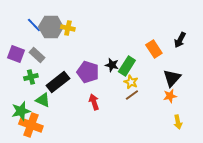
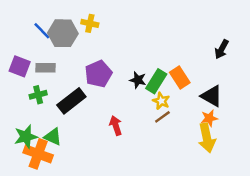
yellow cross: (68, 28) -> (90, 23), moved
orange rectangle: (154, 49) -> (180, 78), moved
gray rectangle: (37, 55) -> (46, 68), turned -42
purple pentagon: (88, 72) -> (98, 74), moved, turned 30
black triangle: (172, 78) -> (212, 96), turned -42
green triangle: (43, 100) -> (53, 137), moved
yellow arrow: (178, 122) -> (207, 138), moved, size x1.6

